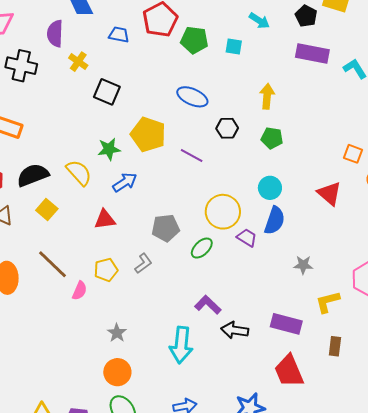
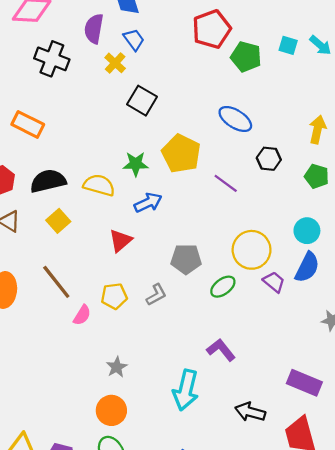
blue trapezoid: (119, 35) -> (134, 40), moved, turned 35
cyan square: (234, 47) -> (288, 45), moved
yellow semicircle: (79, 173) -> (99, 185), turned -40
red triangle: (105, 219) -> (121, 241), turned -40
black arrow: (235, 330) -> (250, 412), moved

